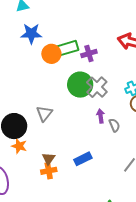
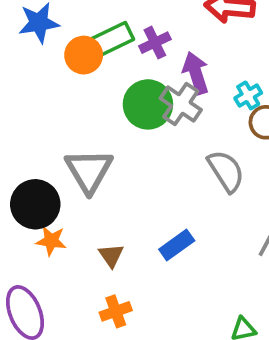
gray triangle: (44, 113) -> (89, 171), size x1.5
purple arrow: (101, 116) -> (196, 73), moved, size x1.5
gray semicircle: (114, 125) -> (226, 171), size x1.6
orange cross: (49, 171) -> (116, 311), moved

